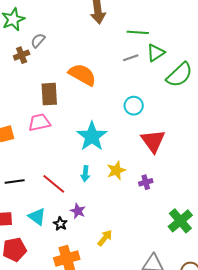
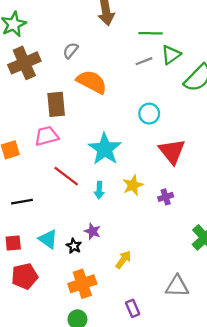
gray semicircle: (38, 40) -> (71, 51), moved
brown cross: (22, 55) -> (24, 63), size x1.8
red line: (54, 184) -> (66, 176), moved

